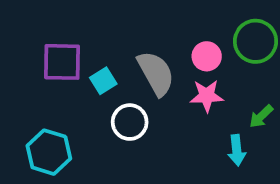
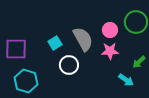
purple square: (62, 62) -> (16, 49), moved
cyan arrow: (237, 150) -> (126, 80), turned -49

